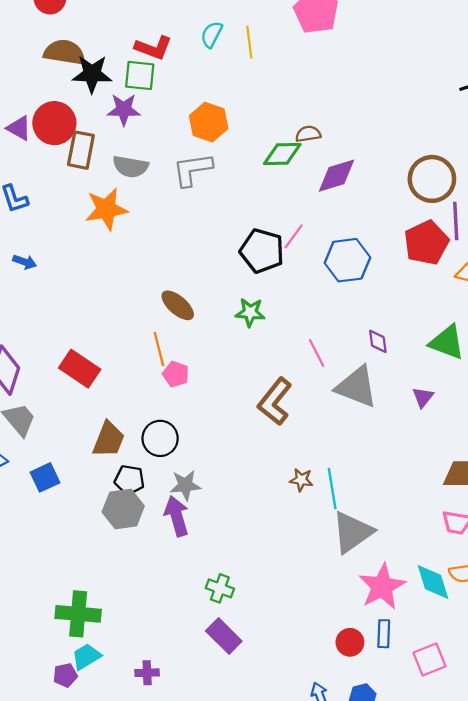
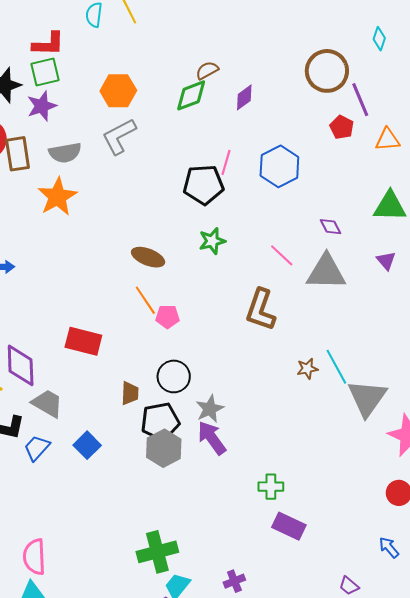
purple diamond: (337, 176) -> (244, 97), size x0.7
red pentagon: (426, 243) -> (342, 127), size x0.6
brown trapezoid: (109, 439) -> (130, 393), size x0.7
black pentagon: (129, 480) -> (160, 421), size x1.4

